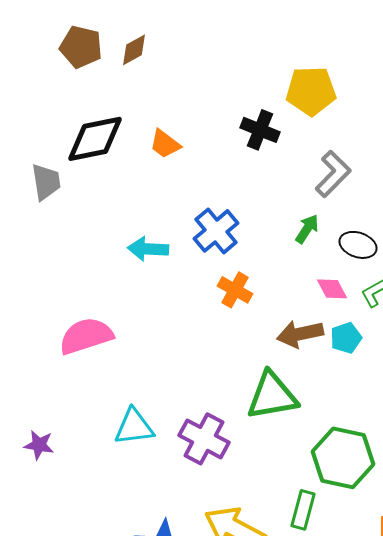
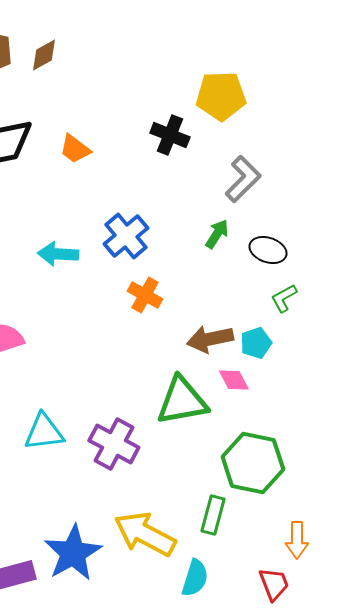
pink diamond: (332, 289) -> (234, 380), moved

